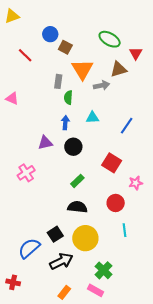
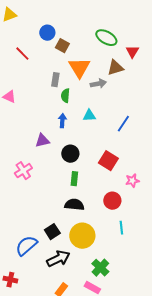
black circle: (73, 147) -> (70, 154), moved
green rectangle: (77, 181) -> (74, 179), turned -40

